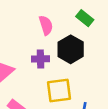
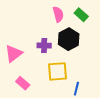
pink semicircle: (46, 25) -> (58, 14), moved

